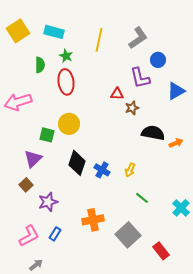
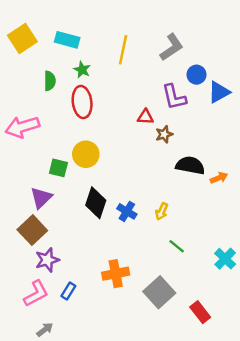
blue triangle: (176, 91) -> (219, 92), moved
brown square: (26, 185) -> (32, 230), size x1.6
purple star: (48, 202) -> (47, 260), moved

